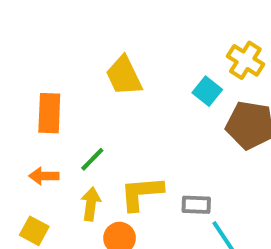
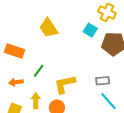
orange rectangle: (49, 113) -> (14, 51), turned -66
yellow arrow: (91, 204) -> (36, 101), moved
gray rectangle: (196, 205) -> (103, 81), moved

